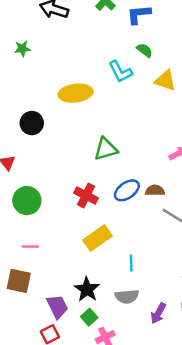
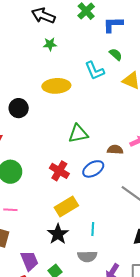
green star: (22, 49) -> (50, 44), moved
brown semicircle: (155, 190) -> (115, 150), moved
black star: (87, 289) -> (58, 234), moved

